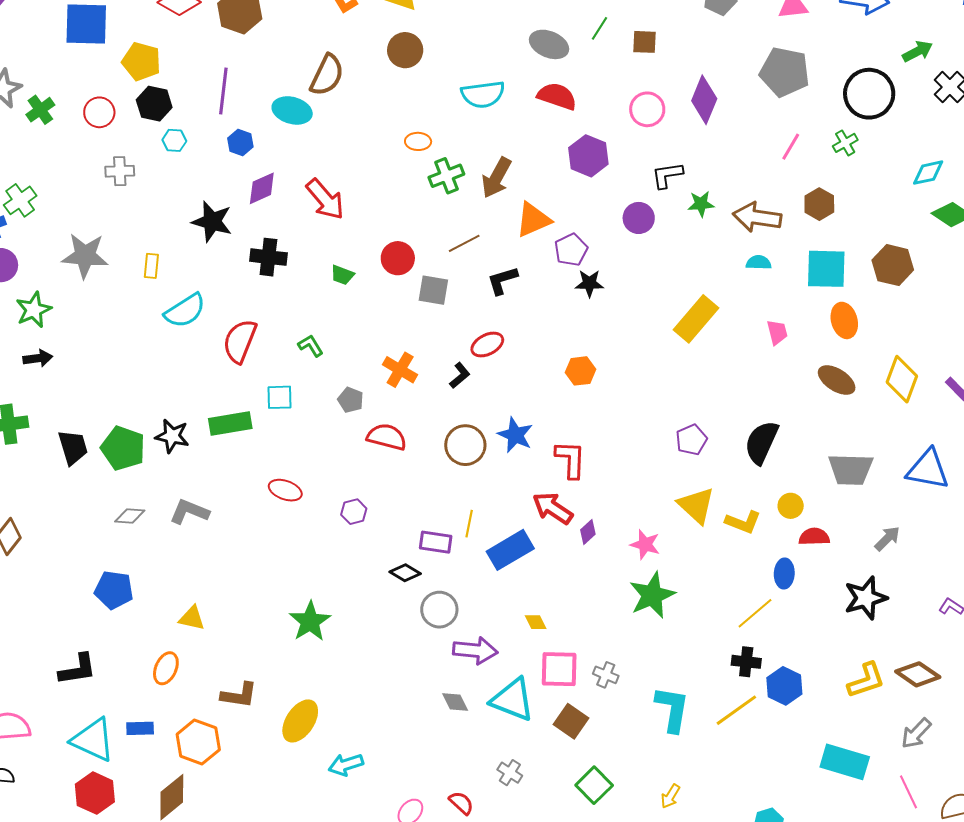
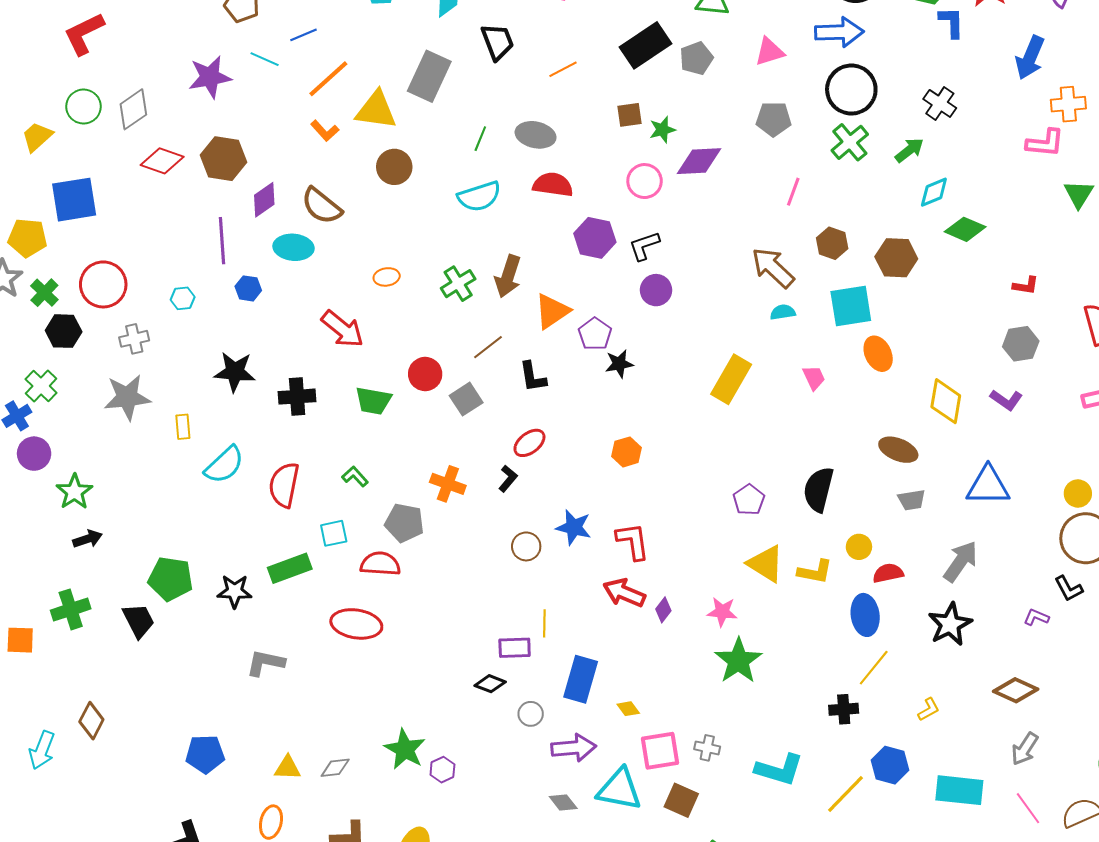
green line: (599, 28) -> (480, 139), moved
green arrow: (918, 51) -> (909, 150), moved
yellow pentagon: (141, 61) -> (28, 238), moved
gray pentagon: (785, 72) -> (774, 119), size x0.7
brown semicircle: (327, 75) -> (321, 206), turned 114
black circle: (869, 94) -> (851, 90), moved
purple diamond: (704, 100) -> (699, 161), turned 75
black hexagon: (154, 104) -> (64, 331), moved
red circle: (99, 112) -> (103, 284), size x1.5
orange ellipse: (418, 141) -> (387, 277), moved
green cross: (845, 143) -> (850, 142), moved, size x1.5
black L-shape: (667, 175) -> (644, 246), moved
purple diamond: (262, 188) -> (264, 200), moved
green star: (701, 204) -> (662, 130), moved
brown arrow: (757, 217) -> (773, 268), turned 45
gray star: (85, 256) -> (127, 397), moved
brown hexagon: (893, 265) -> (896, 258), moved
green trapezoid: (342, 275) -> (373, 401), size x1.5
black L-shape: (502, 280) -> (533, 377), turned -72
gray square: (433, 290) -> (466, 399), turned -32
brown ellipse: (837, 380) -> (898, 450), moved
gray pentagon: (351, 400) -> (404, 523), size x1.5
red semicircle: (387, 437) -> (380, 564), moved
brown circle: (465, 445) -> (526, 546), size x0.7
green pentagon: (123, 448) -> (171, 579), moved
gray trapezoid: (851, 469) -> (912, 500), size x0.6
red ellipse: (285, 490) -> (356, 624), size x1.5
purple hexagon: (354, 512) -> (442, 770), moved
gray diamond: (130, 516) -> (335, 768), moved
gray arrow: (887, 538) -> (961, 561), size x1.5
blue rectangle: (510, 550) -> (581, 679), moved, turned -33
blue ellipse: (784, 574) -> (865, 615), size x1.4
gray circle: (439, 610) -> (531, 714), size x0.7
yellow line: (755, 613) -> (874, 668), moved
yellow L-shape: (866, 680) -> (929, 709), moved, size x0.6
blue hexagon: (784, 686) -> (890, 765), moved
cyan L-shape: (672, 709) -> (779, 770), turned 108
yellow line: (736, 710) -> (845, 794), moved

